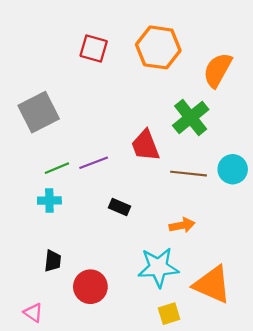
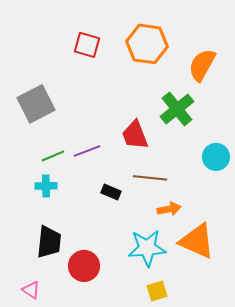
brown line: (188, 174) -> (150, 178), moved
black trapezoid: (53, 261) -> (49, 242), size x1.6
orange triangle: (212, 285) -> (197, 241), moved

